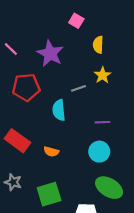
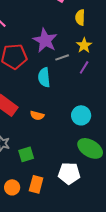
purple star: (50, 53) -> (45, 40), moved
purple line: (103, 122) -> (84, 67), moved, turned -56
green square: (49, 194) -> (26, 154), moved, size x0.7

